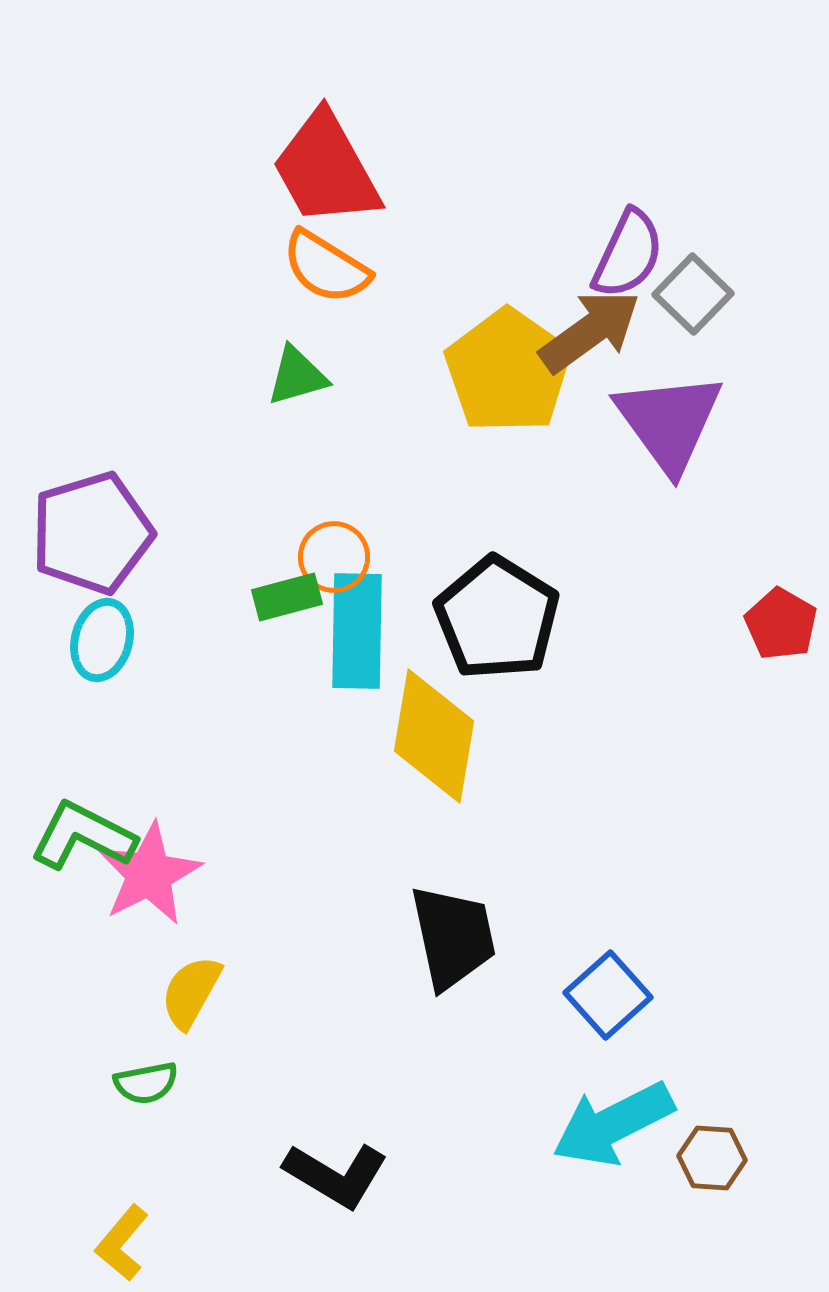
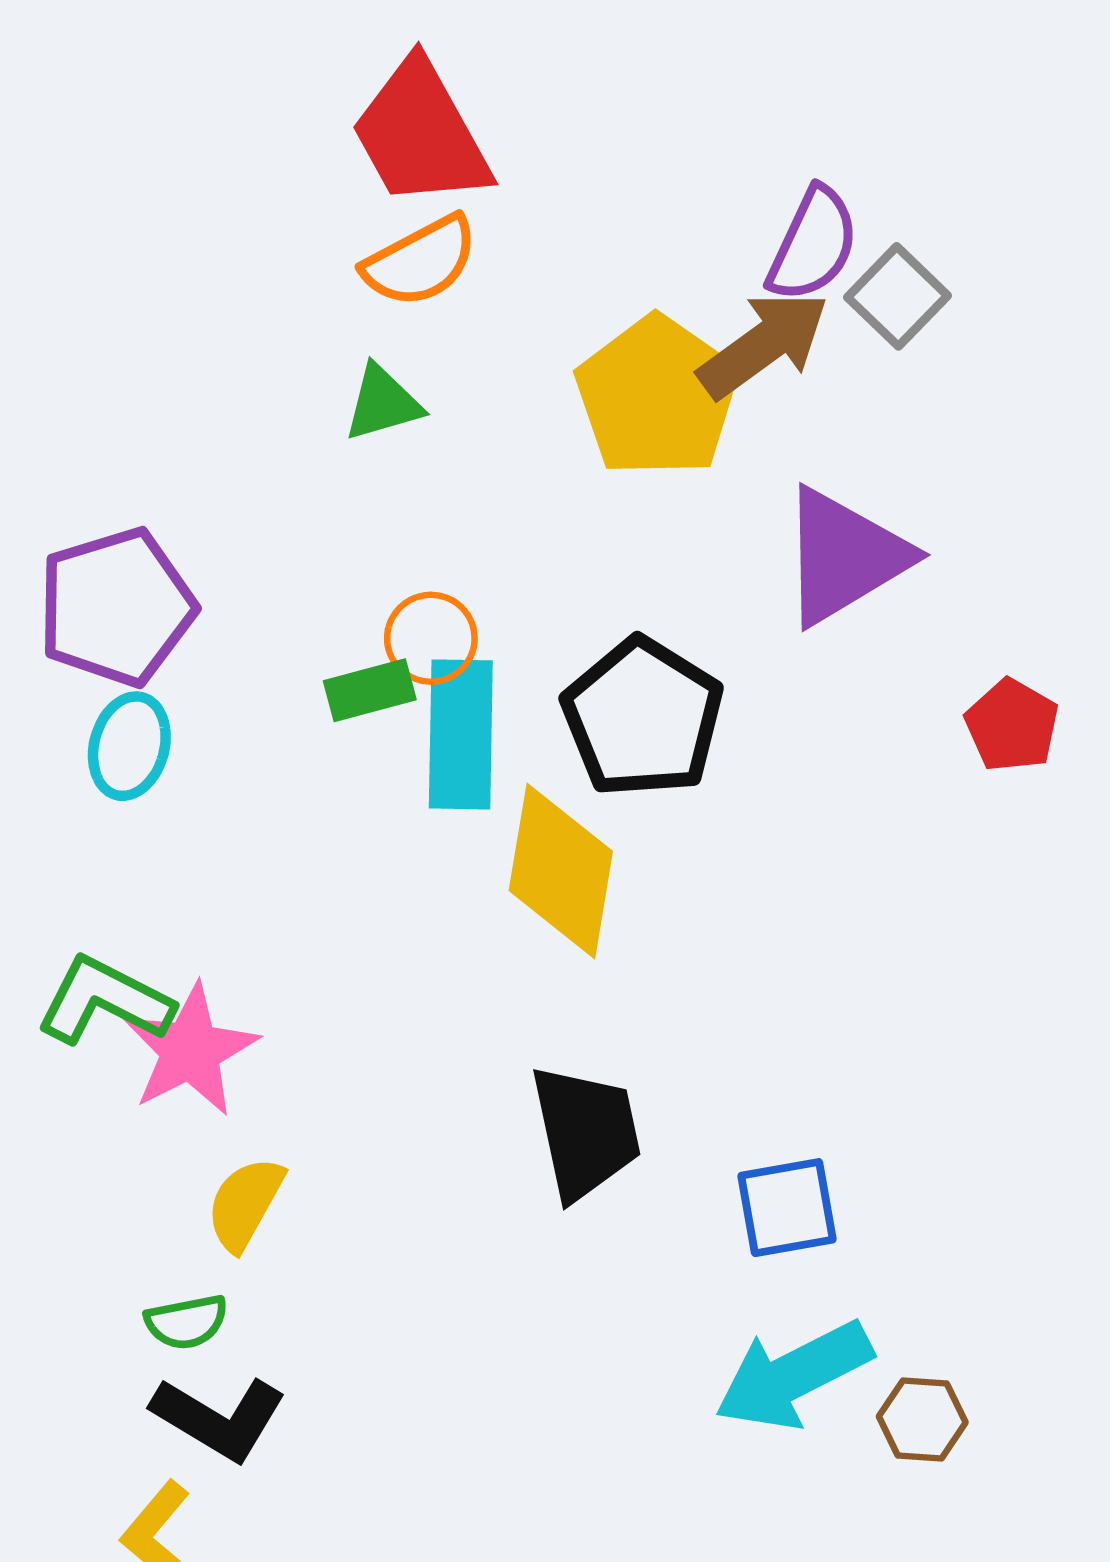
orange semicircle: (326, 267) -> (420, 261), turned -60
purple triangle: (669, 422) -> (844, 556), moved, turned 35
blue square: (608, 995) -> (787, 1208), turned 32
black L-shape: (336, 1175) -> (219, 1418), moved

